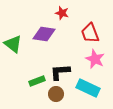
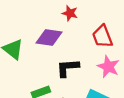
black L-shape: (60, 72) -> (68, 68), moved

